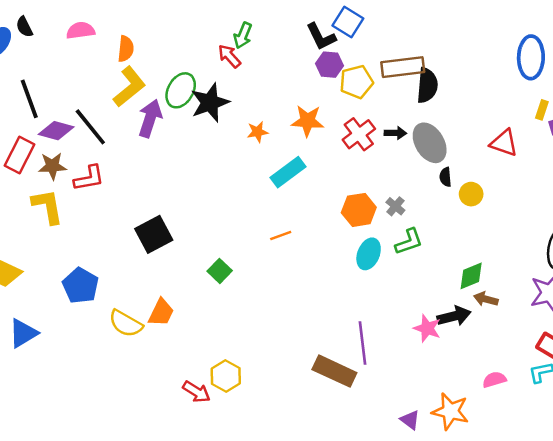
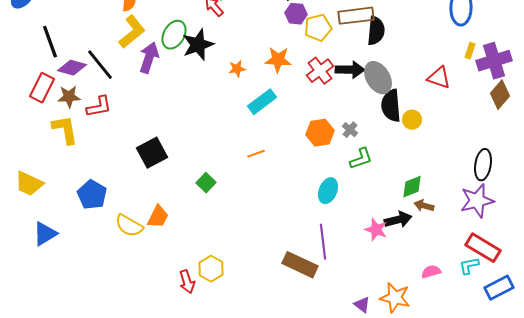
black arrow: (395, 133) -> (350, 70), size x1.6
black semicircle: (445, 177) -> (391, 106), size x2.0
cyan ellipse: (369, 254) -> (328, 191), moved
red arrow: (196, 392) -> (187, 282), turned 40

